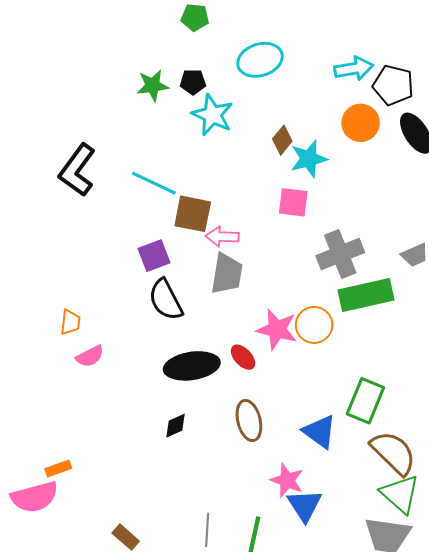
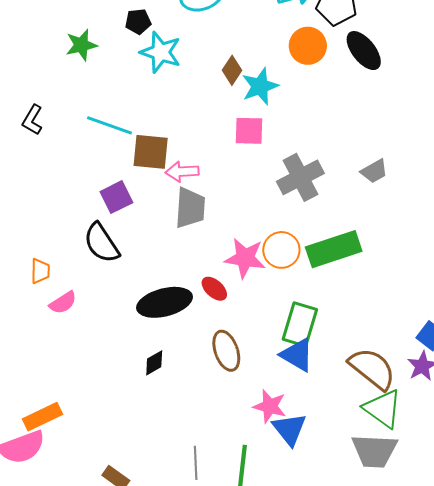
green star: (153, 85) -> (81, 45), moved
black L-shape: (77, 170) -> (32, 120), size x0.6
green rectangle: (366, 295) -> (334, 249), moved
black semicircle: (166, 300) -> (102, 243), moved
green rectangle: (365, 401) -> (300, 324), moved
orange rectangle: (58, 468) -> (42, 417), size x1.5

